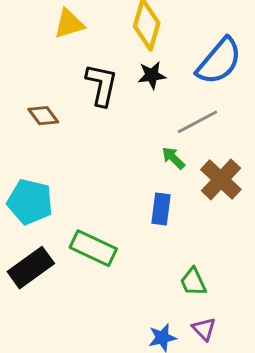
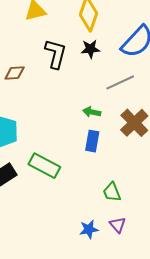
brown diamond: (43, 116) -> (15, 73), turned -60
green arrow: (173, 158) -> (92, 112), moved, turned -36

